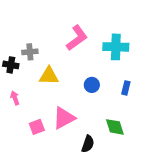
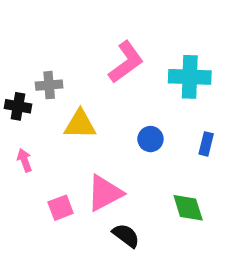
black semicircle: (88, 144) -> (126, 236), moved, turned -72

